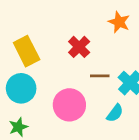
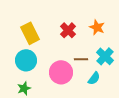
orange star: (119, 22) -> (97, 27), moved
brown line: (100, 76) -> (81, 59), moved

